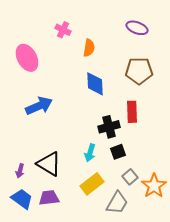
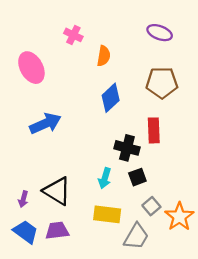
blue diamond: (95, 84) -> (111, 98), turned 50
black cross: (109, 127) -> (127, 148), turned 30
yellow rectangle: (92, 184) -> (107, 214), turned 45

